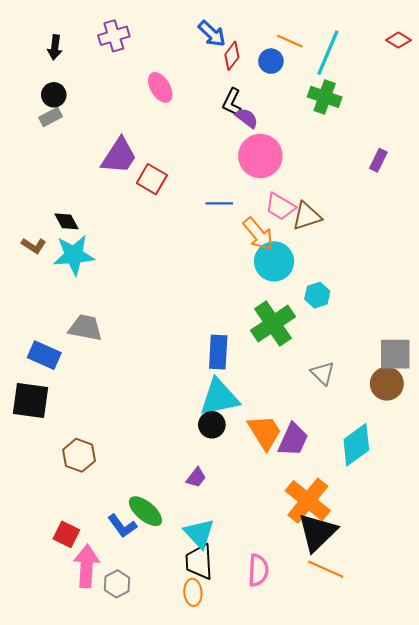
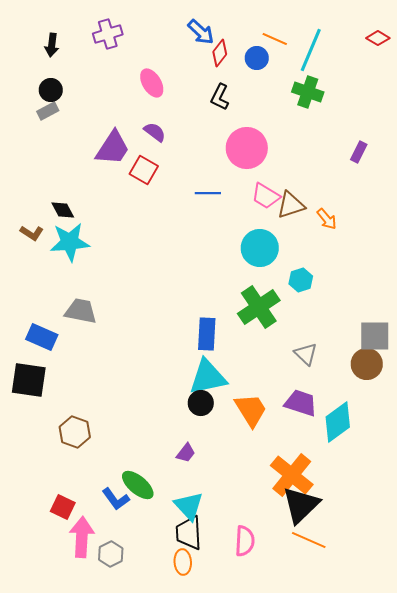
purple semicircle: (247, 118) -> (155, 132), moved
orange arrow: (258, 234) -> (327, 219), moved, size x0.7
purple trapezoid: (293, 440) -> (301, 403), moved, turned -96

